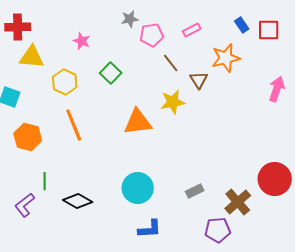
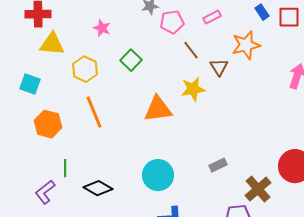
gray rectangle: (195, 191) -> (218, 165), moved

